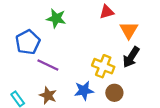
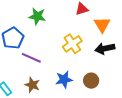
black arrow: (131, 57) -> (105, 48), turned 48
yellow cross: (103, 66) -> (72, 44), moved, turned 36

